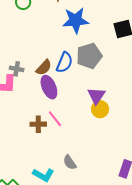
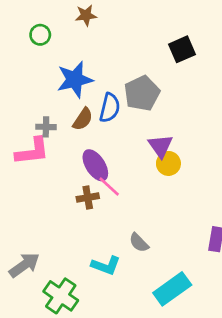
blue star: (76, 20) -> (75, 80), moved
purple ellipse: (49, 87) -> (95, 165), moved

